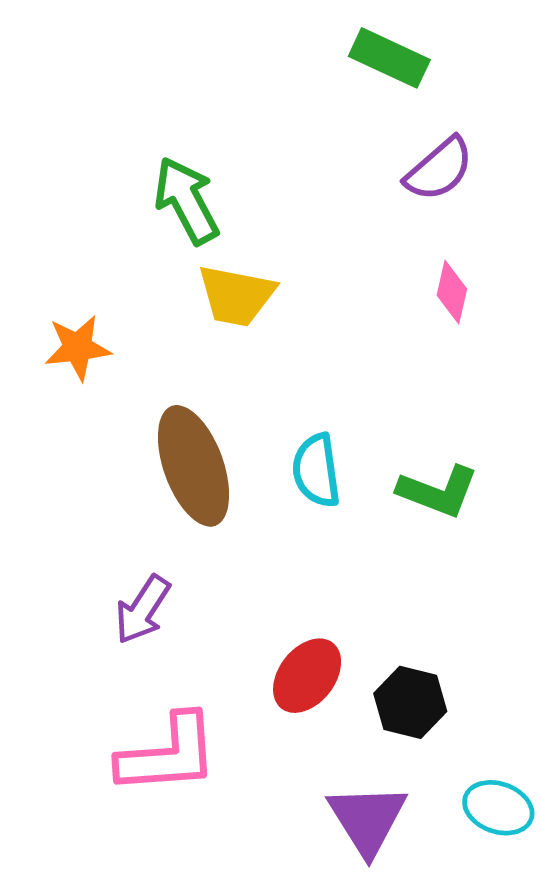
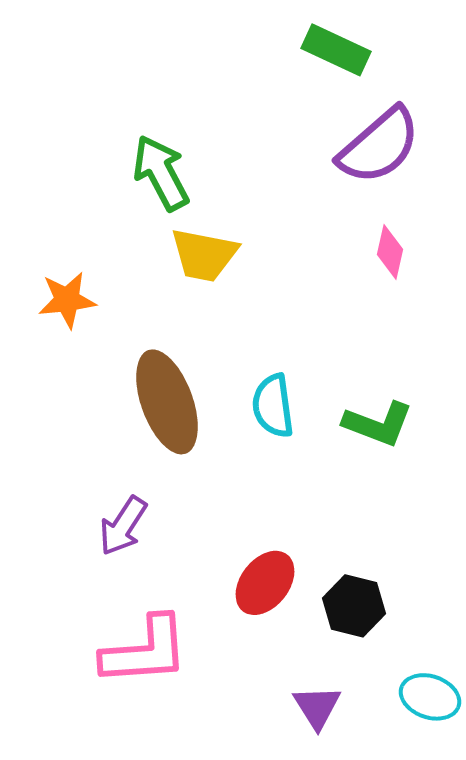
purple semicircle: (439, 169) -> (379, 146), size x1.4
purple triangle: (367, 819) -> (317, 707), size x0.7

